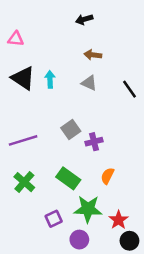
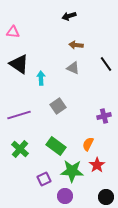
cyan arrow: (50, 79) -> (41, 78), moved
black line: (129, 89) -> (106, 64), moved
purple cross: (94, 142) -> (104, 116), moved
red star: (118, 220) -> (97, 165), moved

